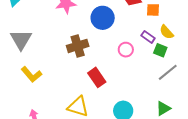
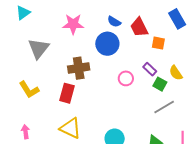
yellow semicircle: (167, 32) -> (176, 73), moved
gray triangle: (21, 40) -> (38, 49), moved
red rectangle: (97, 77) -> (67, 93), moved, turned 42

